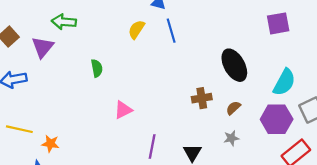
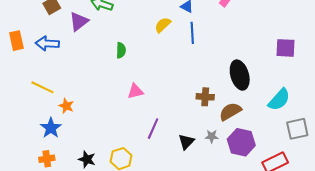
brown semicircle: (233, 108) -> (230, 111), size x1.6
purple hexagon: (277, 119) -> (241, 142), moved
gray star: (231, 138) -> (212, 136), moved

